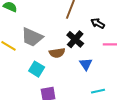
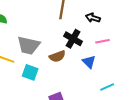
pink line: (110, 44) -> (102, 41), moved
cyan square: (37, 69) -> (30, 72), moved

